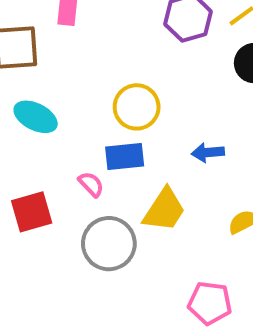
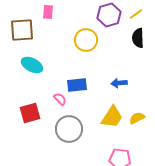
yellow circle: (137, 107) -> (86, 40), moved
yellow trapezoid: (164, 210) -> (112, 117), moved

